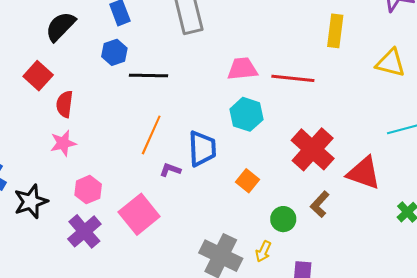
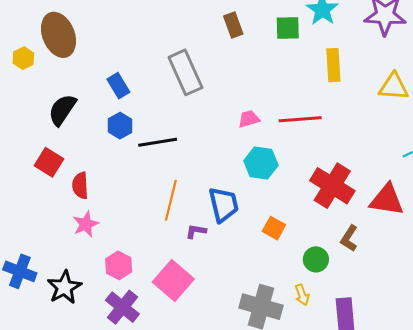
pink trapezoid: (242, 69) -> (249, 119), size x0.7
yellow arrow: (263, 251) -> (302, 295), turned -35

